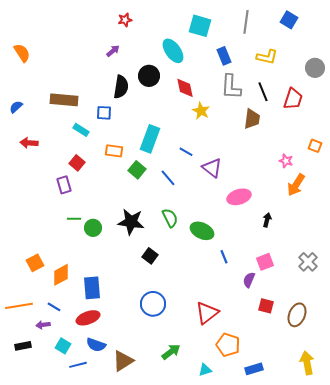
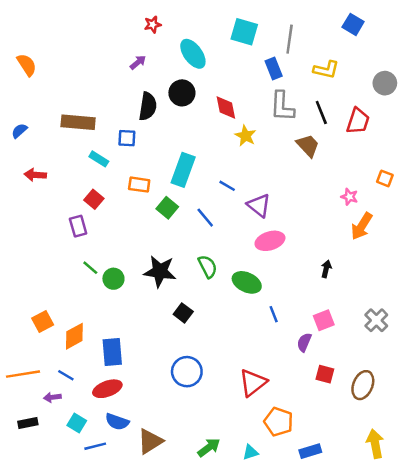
gray line: (246, 22) -> (290, 39), moved
cyan ellipse: (173, 51) -> (193, 54), moved
brown trapezoid: (252, 119) -> (308, 145), turned -50
pink ellipse: (239, 197) -> (270, 241), moved
green line: (74, 219) -> (90, 268), turned 40
green arrow: (171, 352) -> (209, 447), moved

